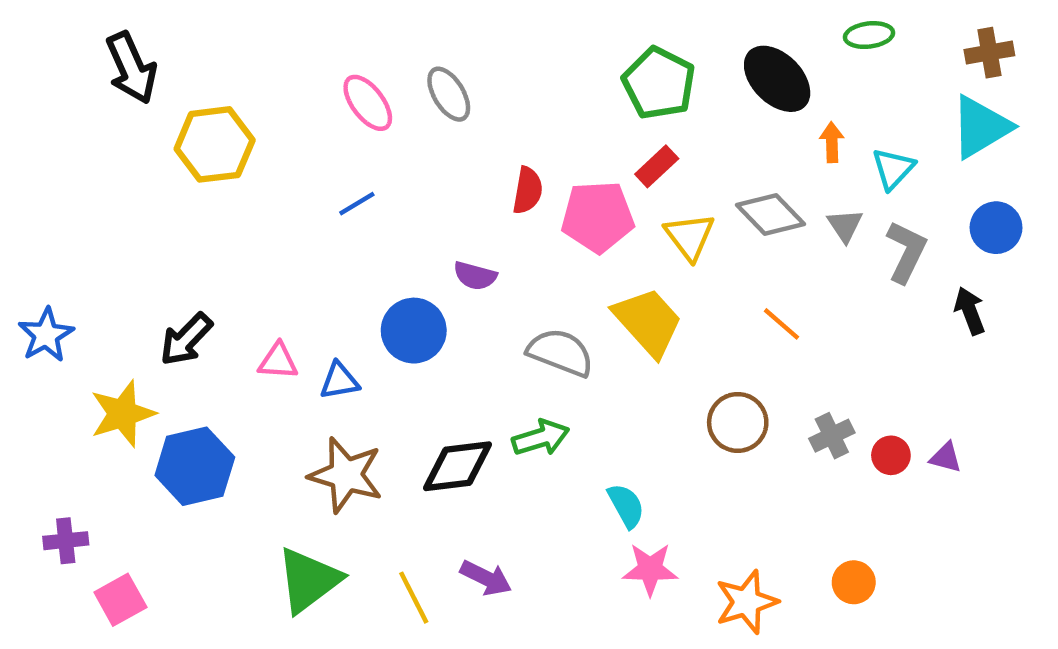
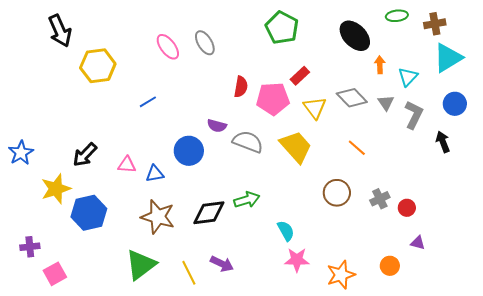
brown cross: (989, 53) -> (435, 24), moved
green pentagon: (659, 83) -> (282, 28), moved
blue line: (357, 204) -> (148, 102), moved
gray semicircle: (560, 352) -> (248, 142), moved
purple triangle: (946, 458) -> (418, 243), moved

